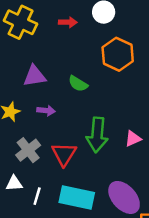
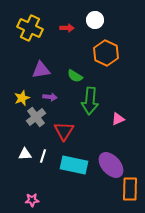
green arrow: (97, 135) -> (90, 101), moved
gray cross: (28, 150) -> (36, 117), moved
white line: (37, 196) -> (43, 156), moved

